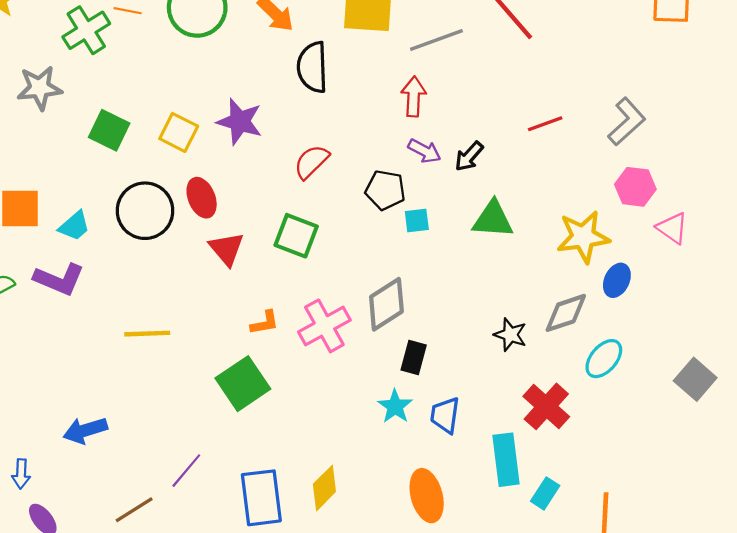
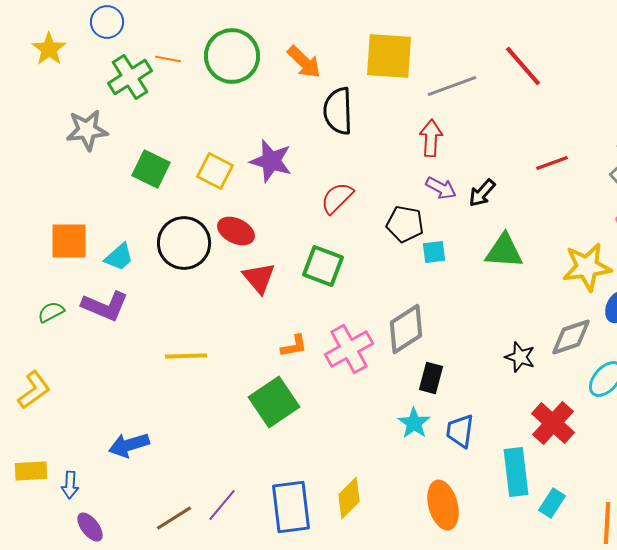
red ellipse: (202, 198) -> (236, 231), turned -42
purple line: (186, 471) -> (222, 505), moved

